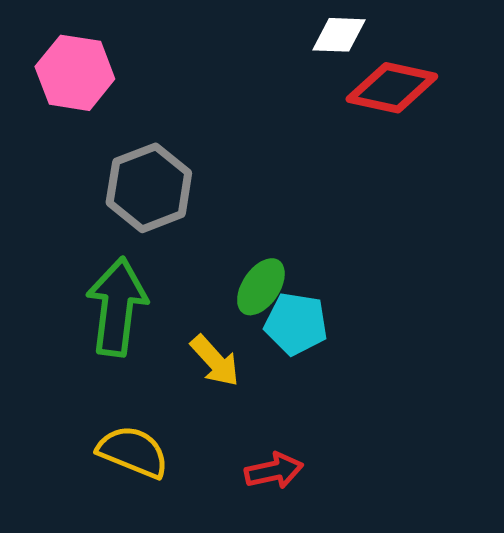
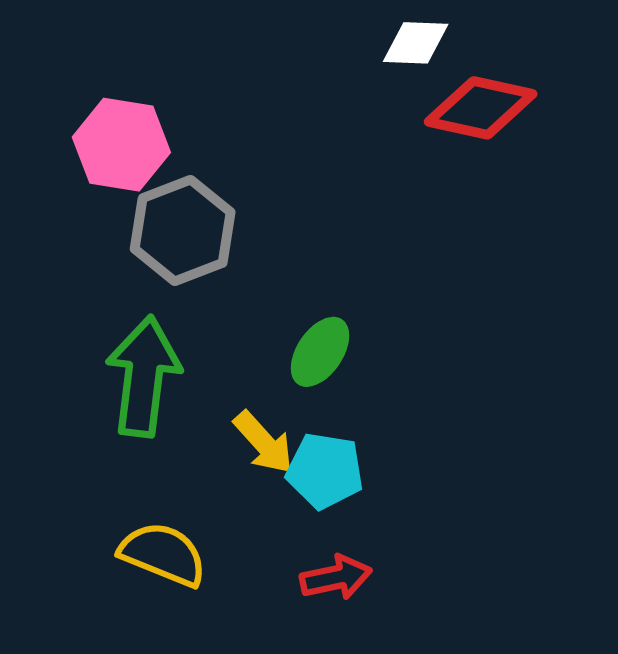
pink hexagon: (75, 73) -> (121, 145), moved
cyan pentagon: (296, 324) -> (325, 471), moved

